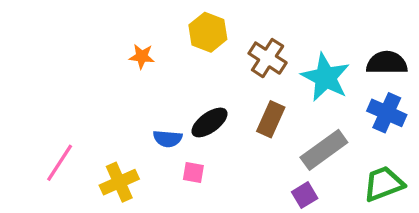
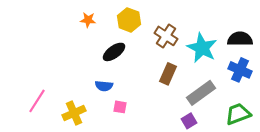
orange star: (142, 56) -> (88, 20), moved
black ellipse: (210, 122) -> (114, 52), moved

